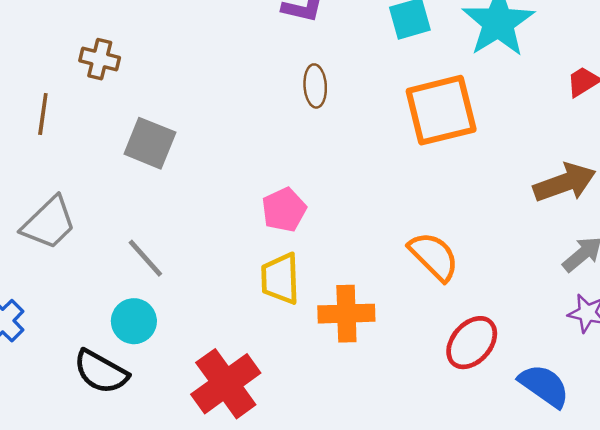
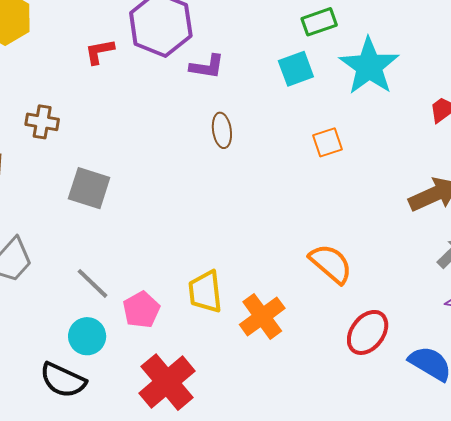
orange square: (441, 110) -> (327, 142), size x0.5
pink pentagon: (284, 210) -> (141, 310), moved
orange cross: (346, 314) -> (262, 316), turned -30

